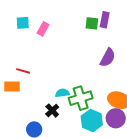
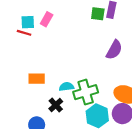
cyan square: (23, 23) -> (28, 22), moved
red line: (23, 71) -> (24, 33), moved
orange rectangle: (12, 87) -> (37, 79), moved

